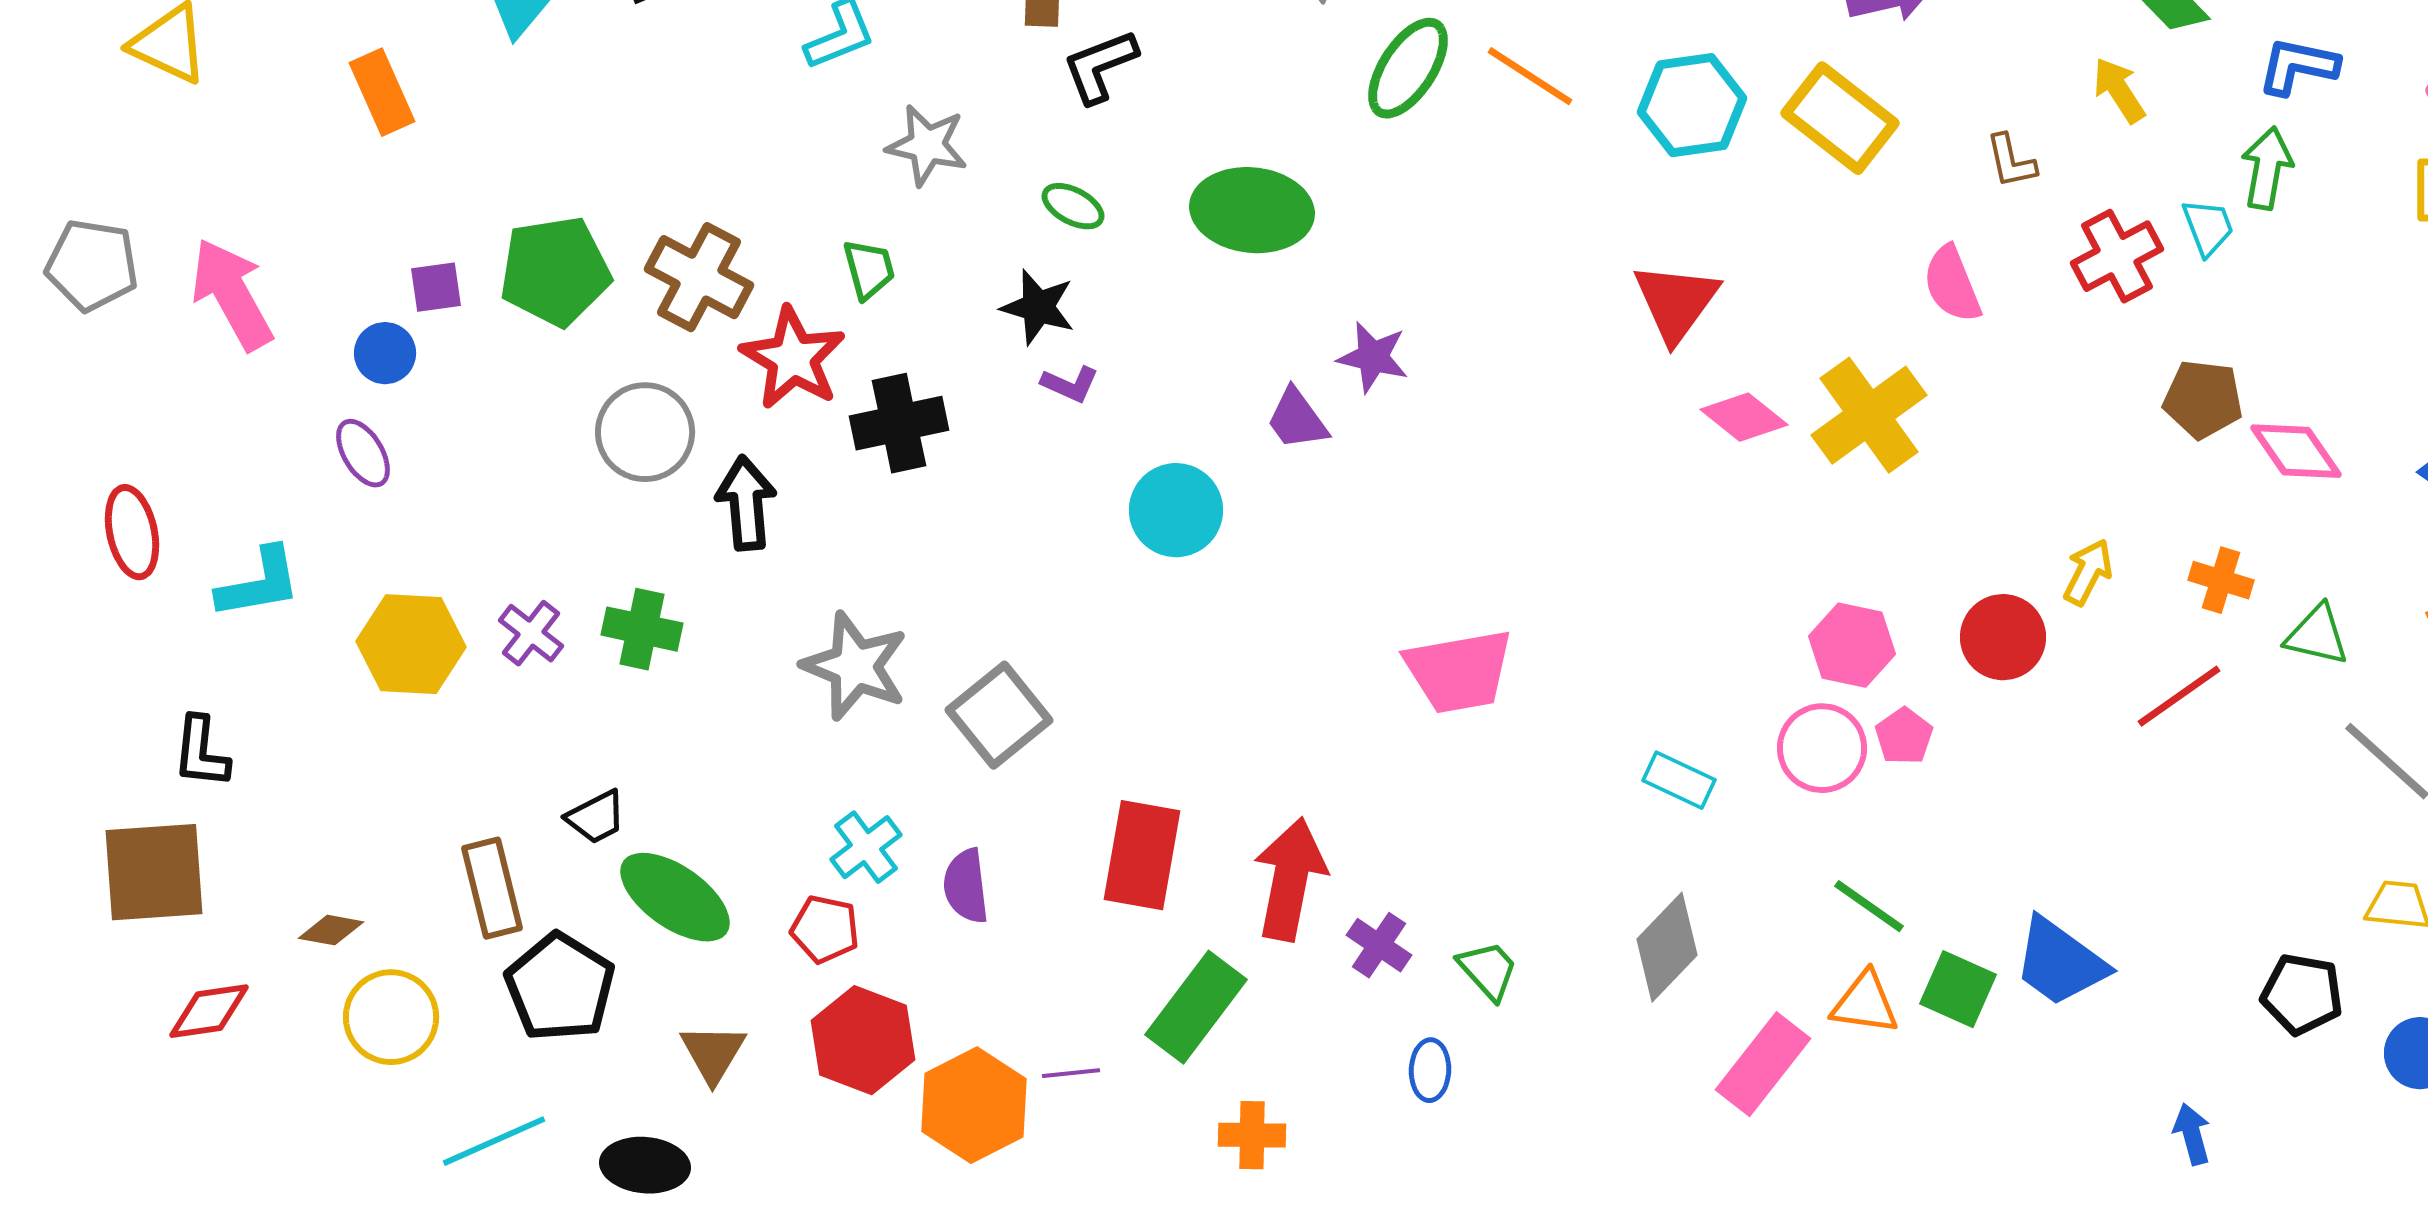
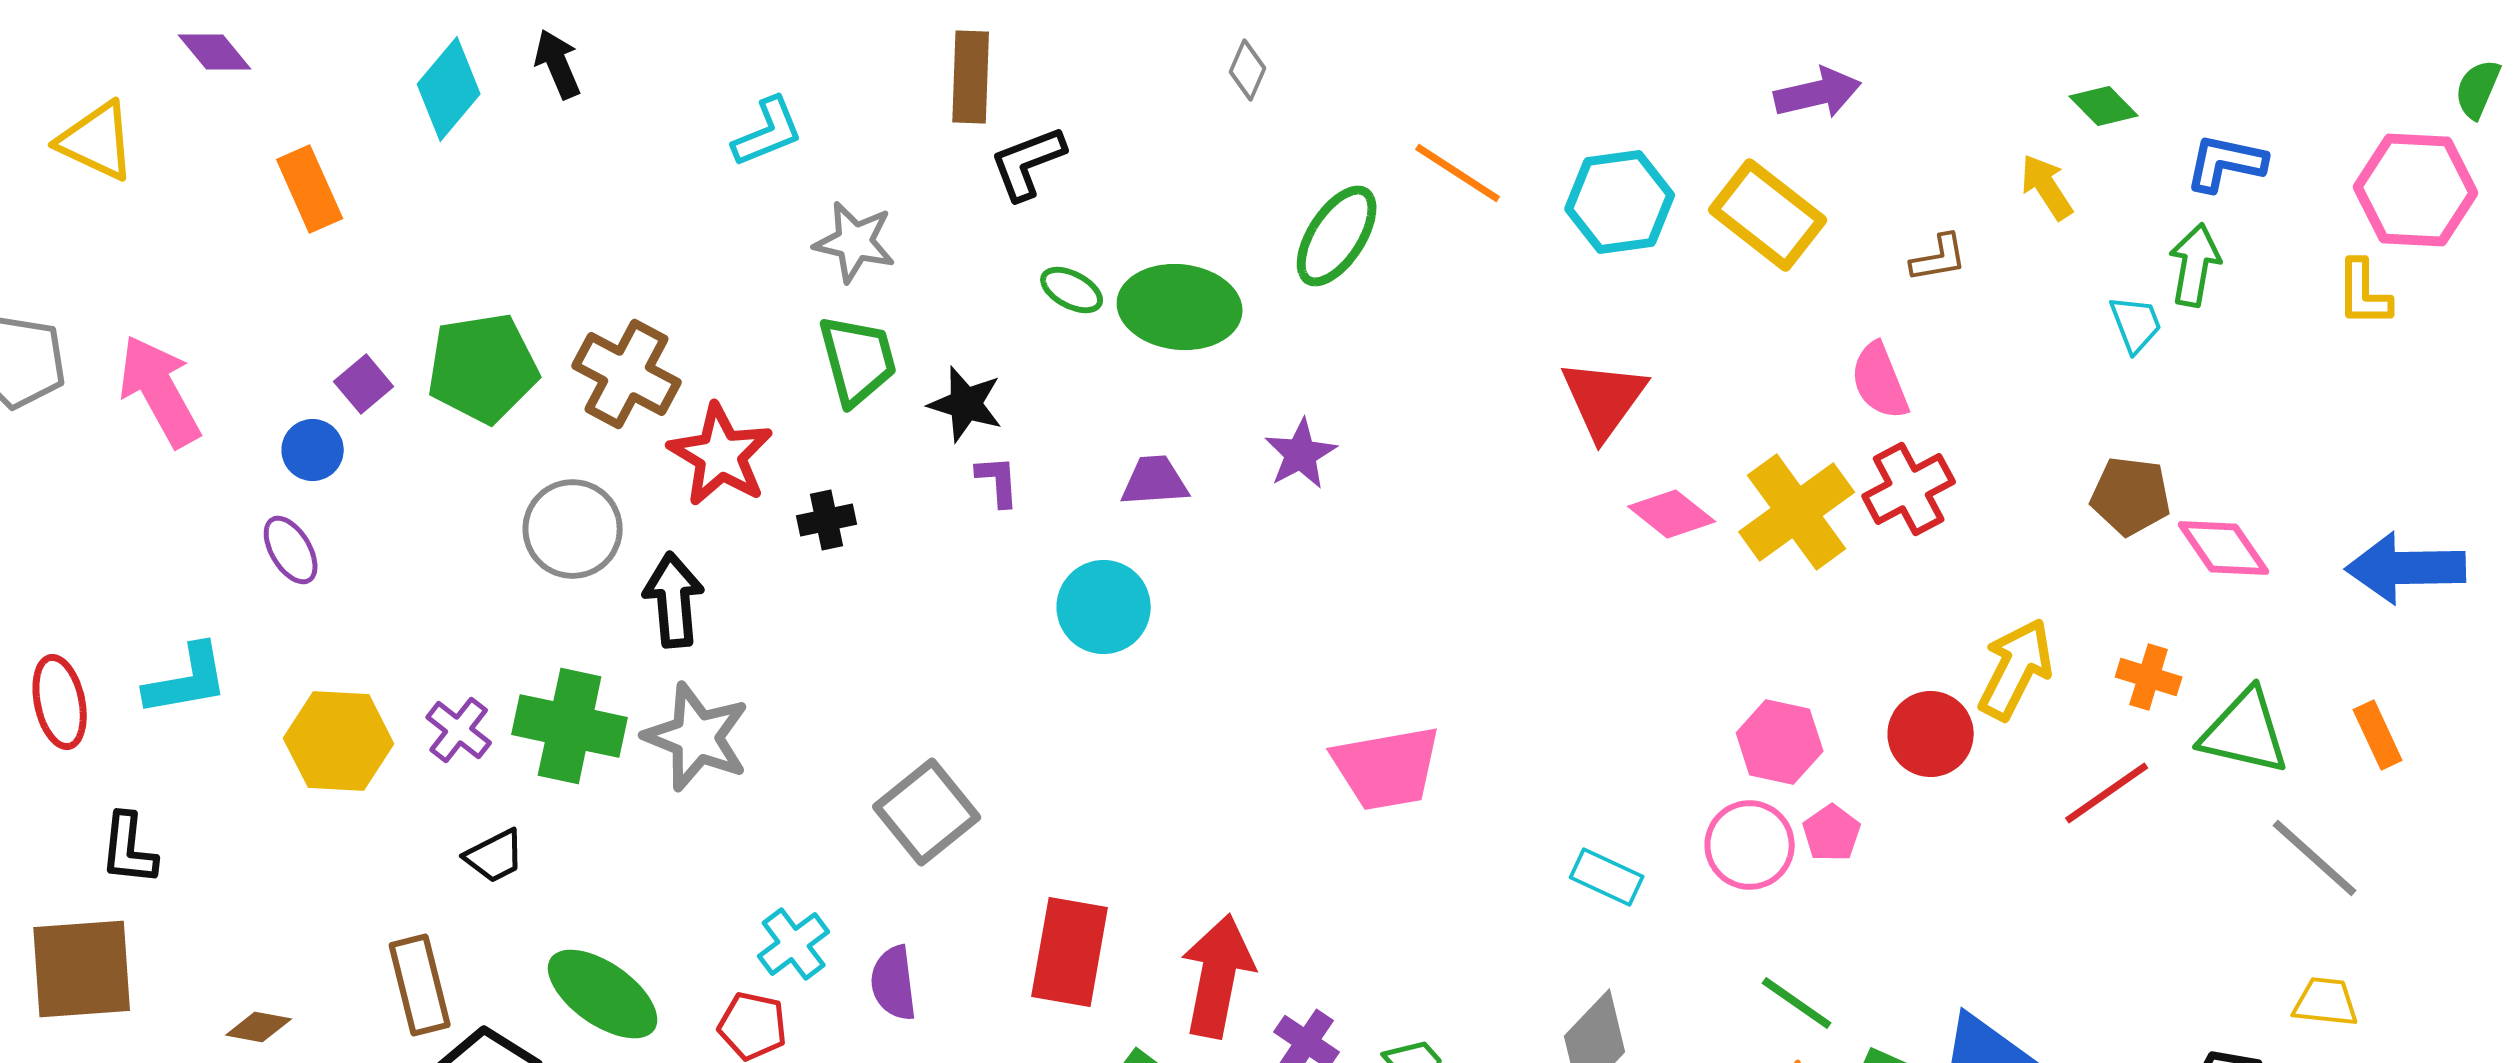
green ellipse: (1408, 68) -> (1337, 236), moved
brown L-shape: (2011, 161) -> (1939, 258), turned -88
green ellipse: (1073, 206) -> (1072, 290), moved
red cross: (2117, 256) -> (1909, 489), moved
green trapezoid: (869, 269) -> (858, 360), moved, size x1.5
purple square: (436, 287) -> (364, 384), turned -32
purple star: (1373, 357) -> (1301, 454), turned 30
purple L-shape: (1070, 384) -> (998, 481), turned -118
purple trapezoid: (1297, 419) -> (1155, 481), moved, turned 122
black cross: (899, 423) -> (827, 520), size x0.6
red ellipse: (132, 532) -> (60, 702), moved
yellow arrow: (2088, 572) -> (2016, 669), size x1.5
green cross: (642, 629) -> (570, 726), size x1.4
green triangle: (2317, 635) -> (2245, 732), size x1.4
gray star: (855, 666) -> (697, 737), moved
black trapezoid: (596, 817) -> (495, 856), moved

